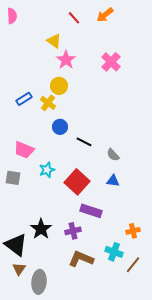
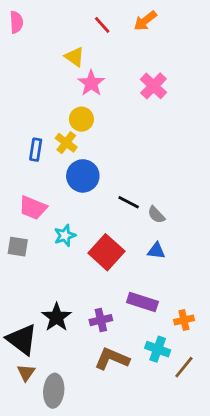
blue rectangle: (24, 99) -> (36, 150), moved, turned -49
blue circle: (60, 127) -> (83, 176), size x1.5
black line: (84, 142) -> (129, 202), moved
purple rectangle: (91, 211) -> (142, 302), moved

